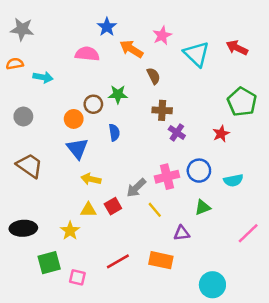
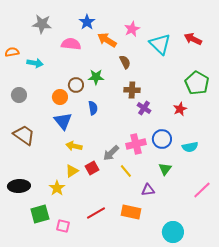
gray star: (22, 29) -> (42, 24), moved
green triangle: (203, 207) -> (165, 169), turned -32
yellow triangle: (88, 210) -> (72, 171), turned -32

